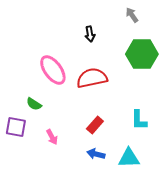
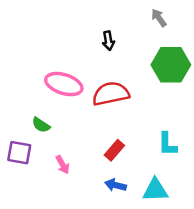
pink ellipse: (53, 70) -> (64, 84), turned -36

